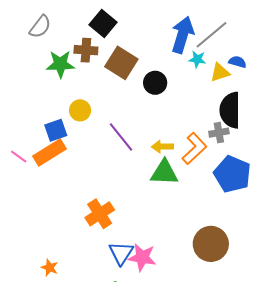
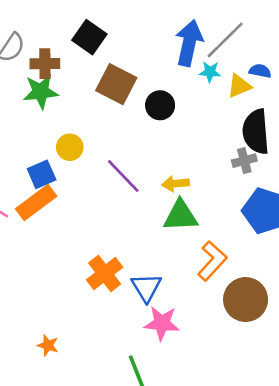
brown cross: (86, 50) -> (45, 64), moved
orange L-shape: (194, 148) -> (212, 261), moved
blue triangle: (121, 253) -> (146, 287), moved

